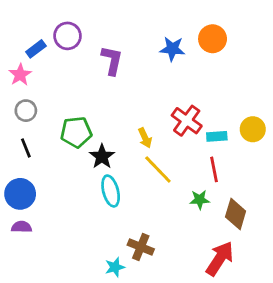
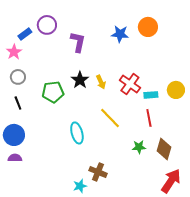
yellow arrow: (145, 138) -> (101, 82), moved
black star: (102, 157) -> (80, 80), moved
green star: (200, 200) -> (139, 147), moved
red arrow: (220, 258) -> (171, 181), moved

